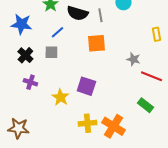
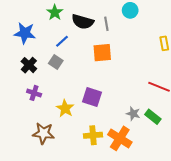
gray square: (51, 52) -> (56, 62), turned 32
gray star: (133, 59) -> (133, 114), moved
brown star: (18, 128) -> (43, 133), moved

